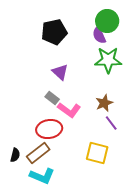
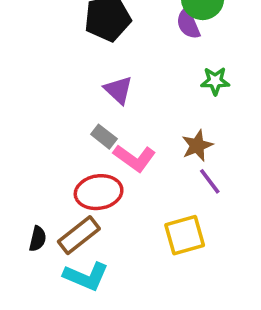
green star: (108, 60) -> (215, 81), moved, size x0.6
yellow square: (97, 153) -> (185, 235), turned -30

